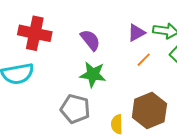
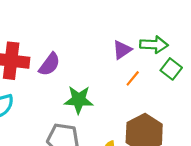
purple semicircle: (90, 40) -> (49, 64), moved, turned 80

